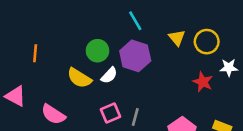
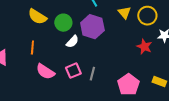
orange line: (35, 53) -> (32, 48), moved
yellow semicircle: (79, 78) -> (37, 17), moved
pink semicircle: (53, 114) -> (45, 72), moved

